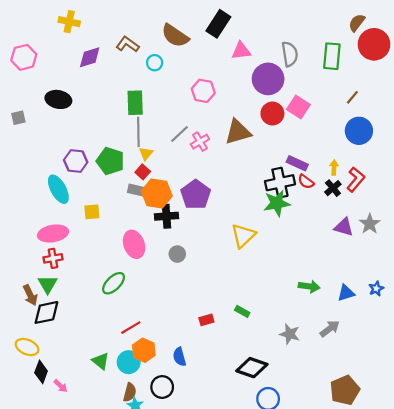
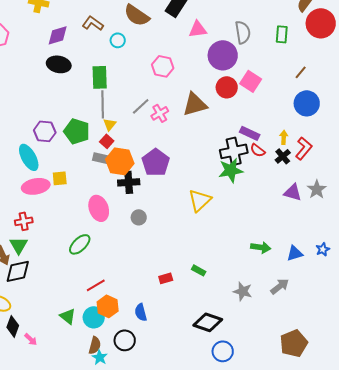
green rectangle: (332, 56) -> (282, 34), size x0.7
black ellipse: (58, 99) -> (59, 64), moved
pink ellipse: (53, 233) -> (36, 186), moved

